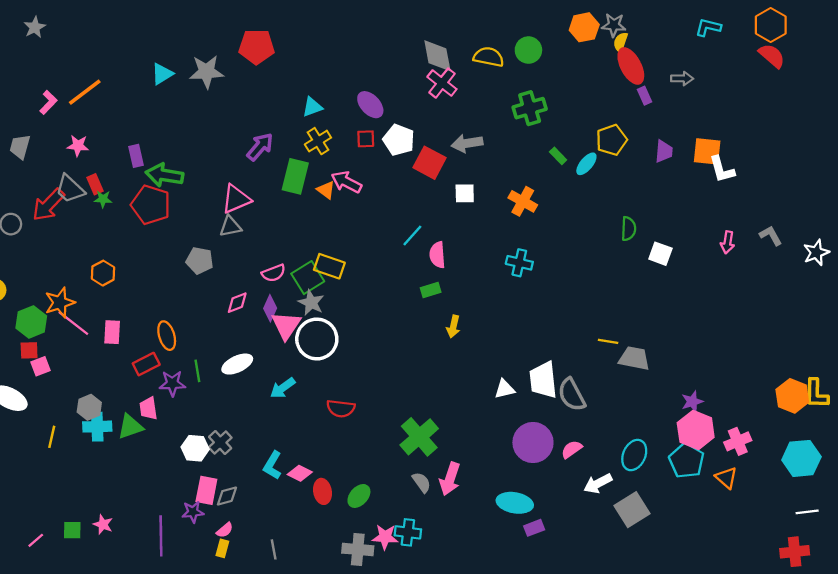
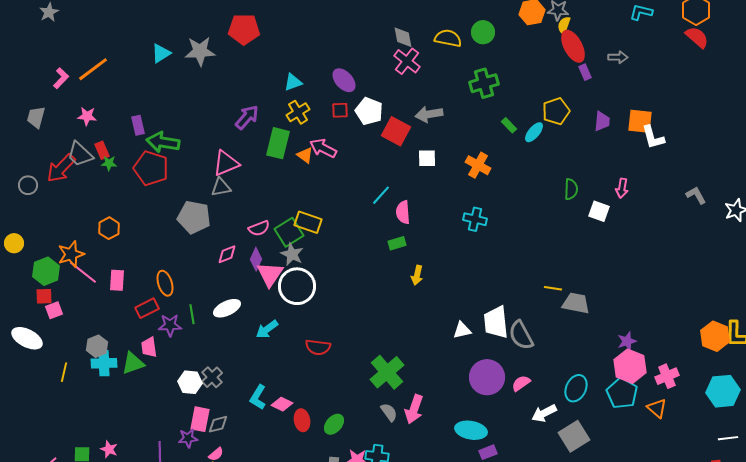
gray diamond: (437, 56) -> (403, 37), size x0.7
pink arrow: (728, 242) -> (622, 188), moved
gray pentagon: (200, 261) -> (194, 217), size x1.4

